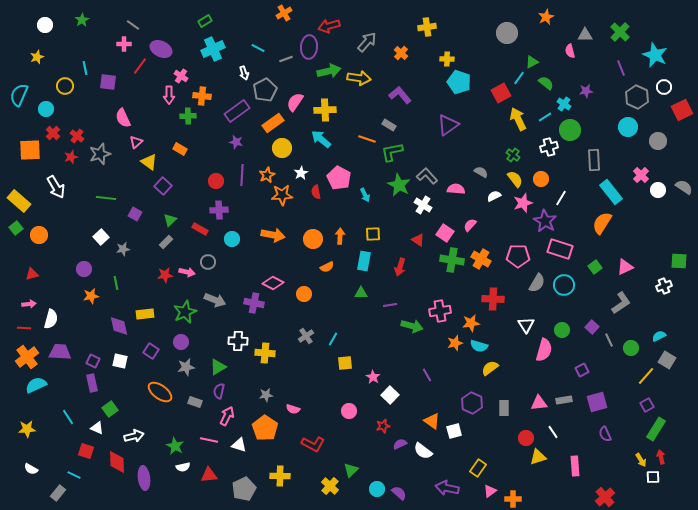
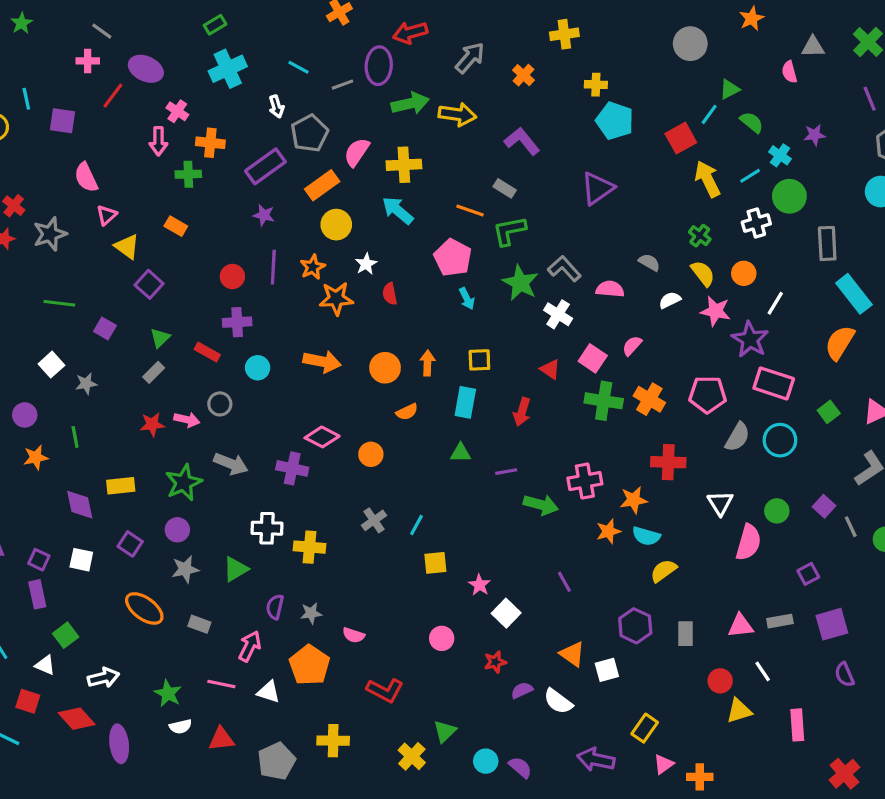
pink pentagon: (339, 178) -> (453, 258), moved
pink star: (523, 203) -> (715, 311), turned 30
purple semicircle: (219, 391) -> (275, 607), moved
red diamond: (117, 462) -> (77, 719), turned -40

